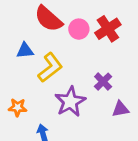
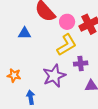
yellow L-shape: (50, 68) -> (67, 45), moved
purple cross: (103, 82) -> (81, 63), turned 32

